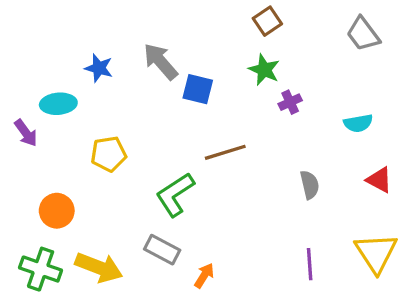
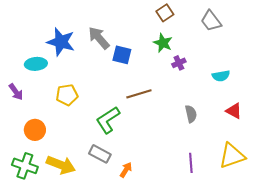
gray trapezoid: (363, 34) -> (211, 21), moved
blue star: (99, 68) -> (61, 42), size x1.6
purple arrow: (26, 133) -> (16, 92), moved
yellow triangle: (376, 253) -> (232, 156), turned 44

